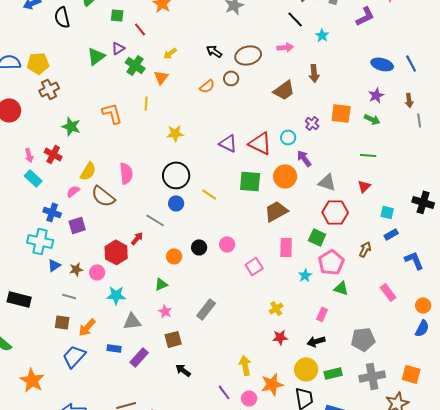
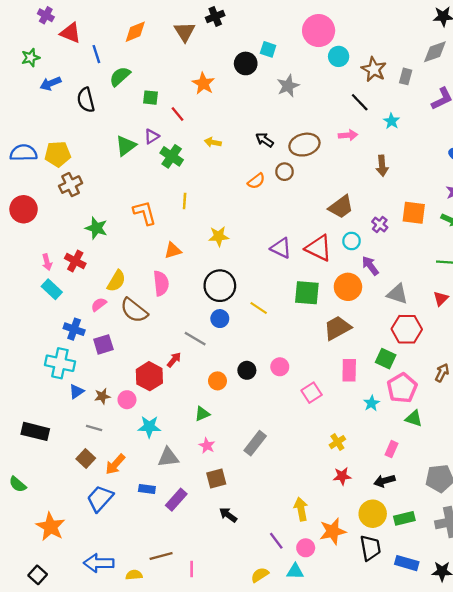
yellow arrow: (170, 53) -> (213, 142), turned 48
orange triangle: (161, 77) -> (173, 250), moved, turned 35
brown trapezoid: (284, 90) -> (341, 207), moved
brown square: (62, 322) -> (86, 458), turned 35

